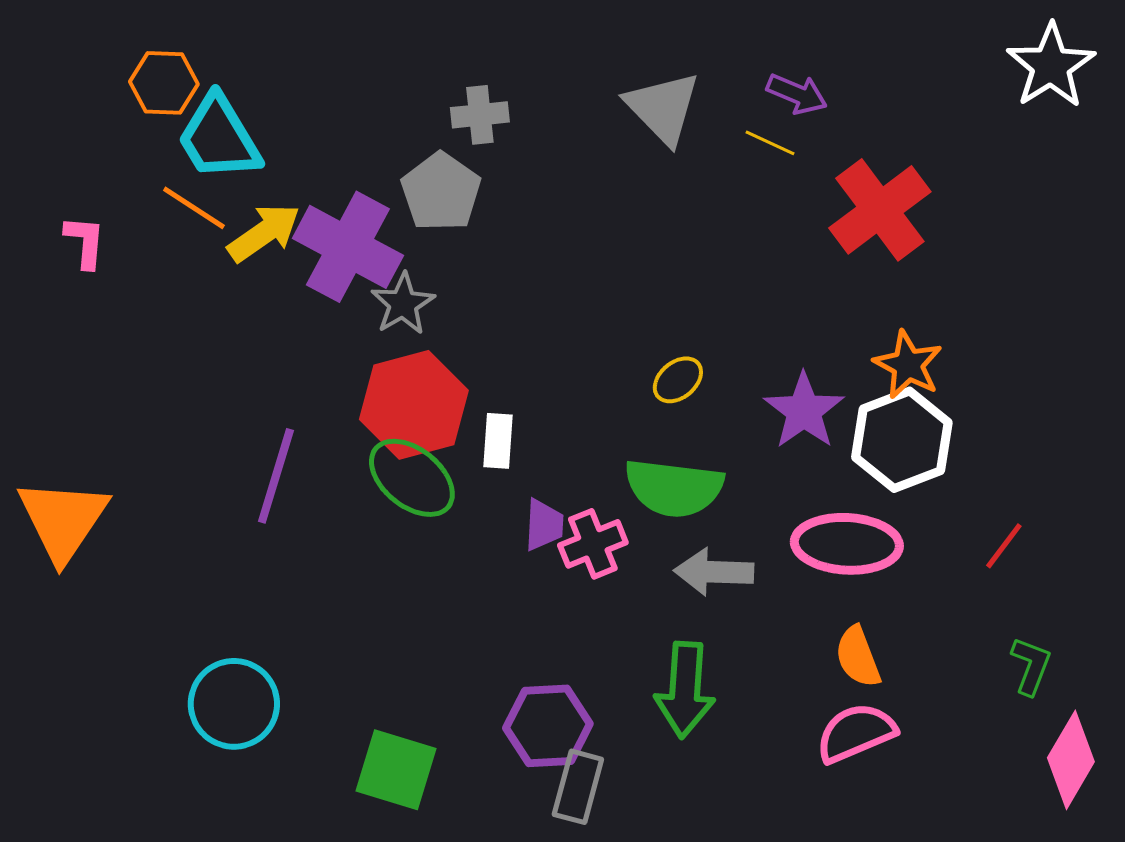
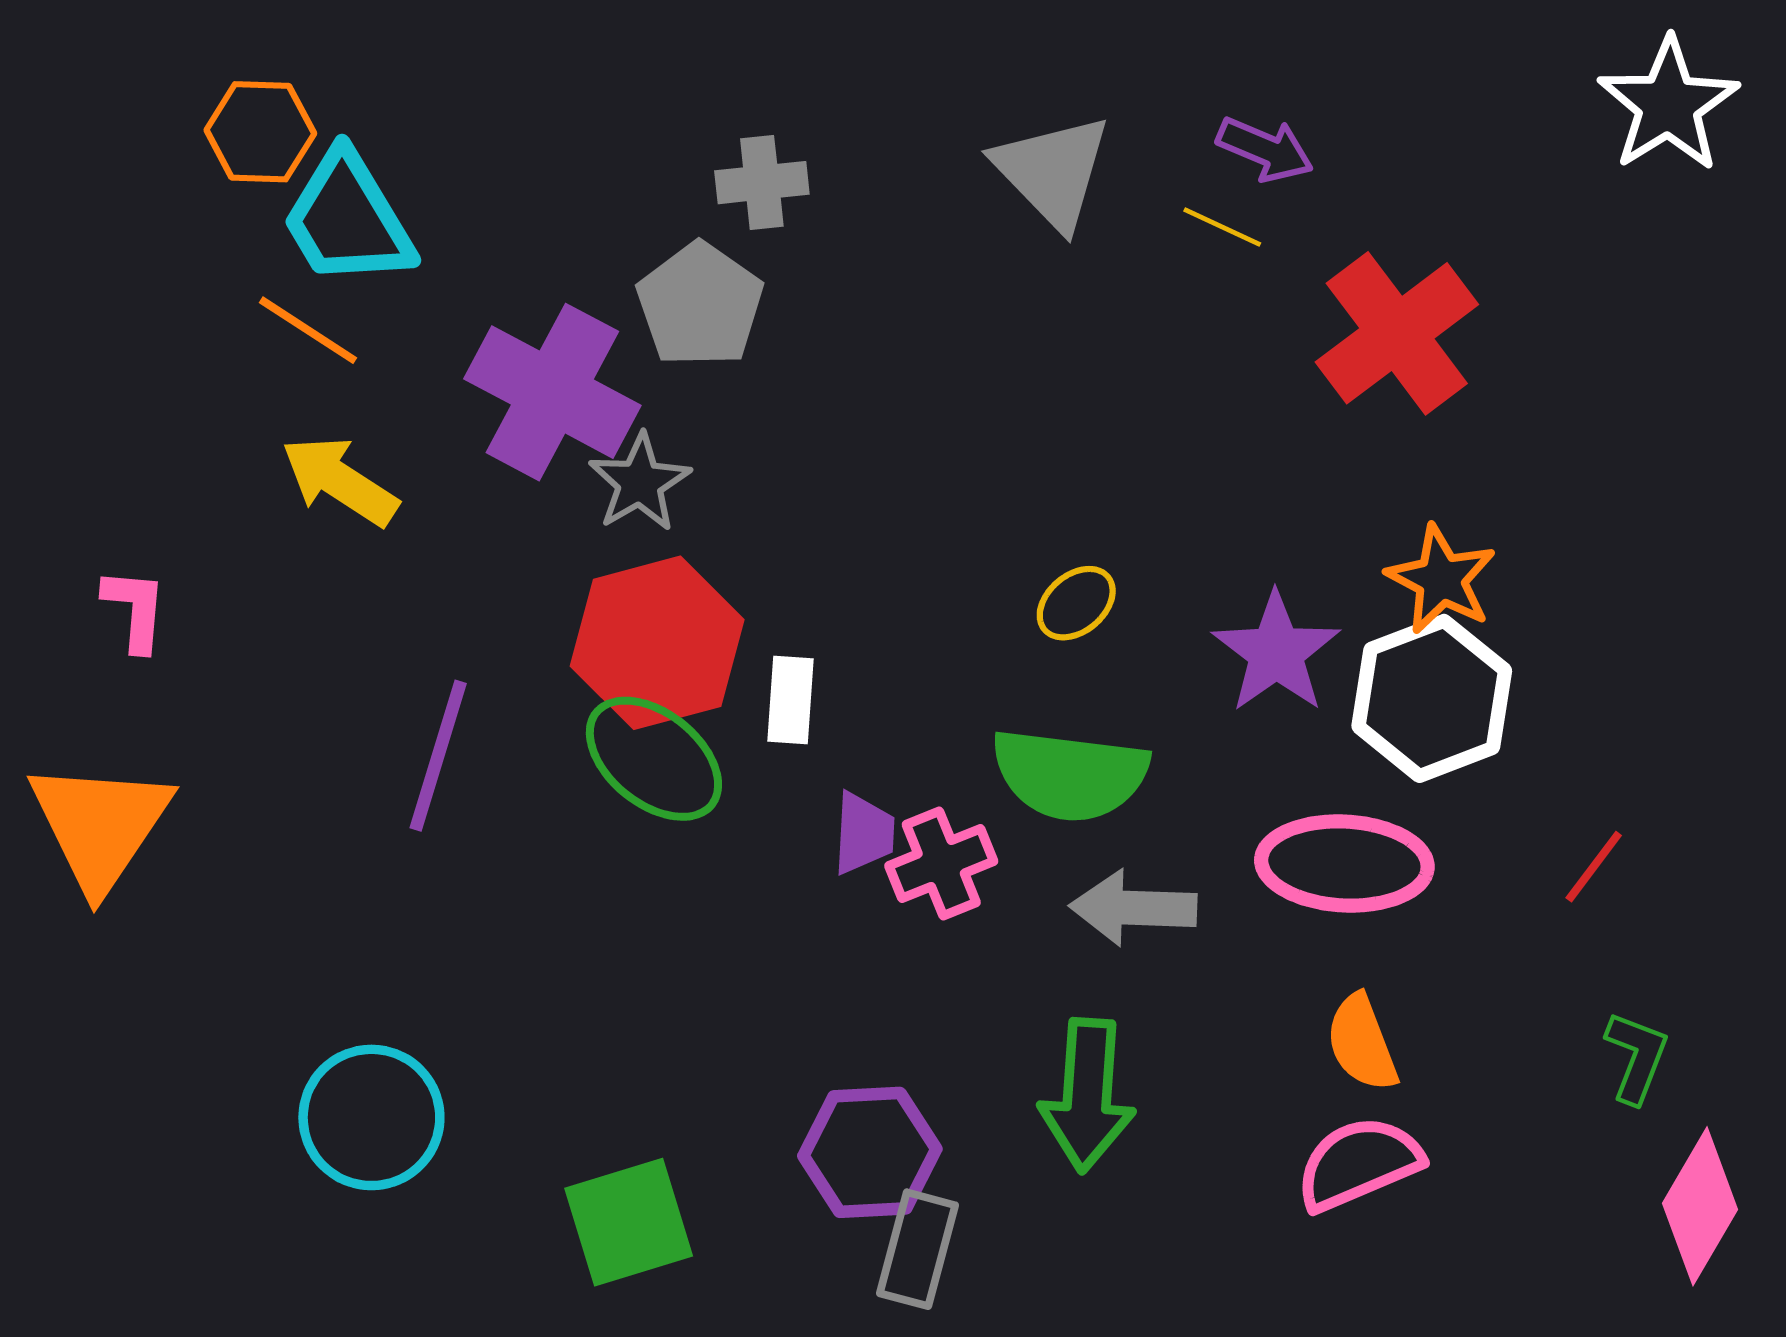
yellow arrow: (264, 233) -> (340, 481), moved, turned -112
pink L-shape: (85, 242) -> (135, 610), moved
green square: (396, 770) -> (629, 1222), turned -34

